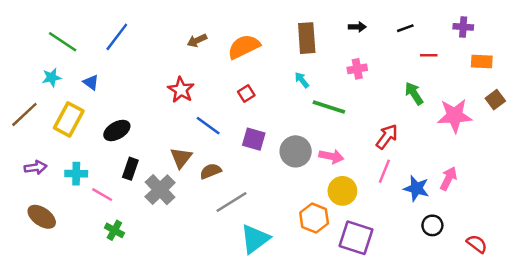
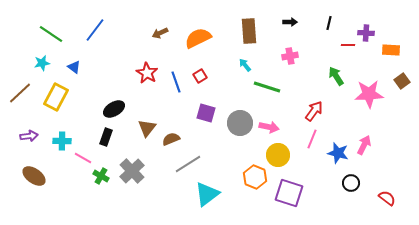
purple cross: (463, 27) -> (366, 33), moved
black line: (405, 28) -> (329, 23), turned -56
blue line: (208, 126) -> (176, 82), moved, turned 35
black ellipse: (117, 130) -> (114, 109), moved
gray cross: (160, 190) -> (132, 171), moved
green cross: (114, 230) -> (101, 176), moved

